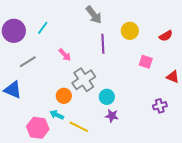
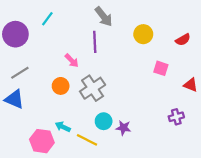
cyan line: (43, 28) -> (47, 19), moved
purple line: (103, 44) -> (95, 42), moved
gray line: (28, 62) -> (20, 73), moved
orange circle: (64, 96) -> (61, 86), moved
cyan circle: (107, 97) -> (104, 121), moved

